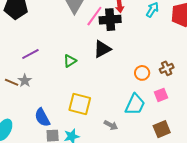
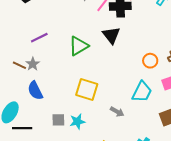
black triangle: (102, 49) -> (111, 35), turned -42
green triangle: (70, 61) -> (79, 46), size x1.5
blue semicircle: (42, 117) -> (35, 91), moved

